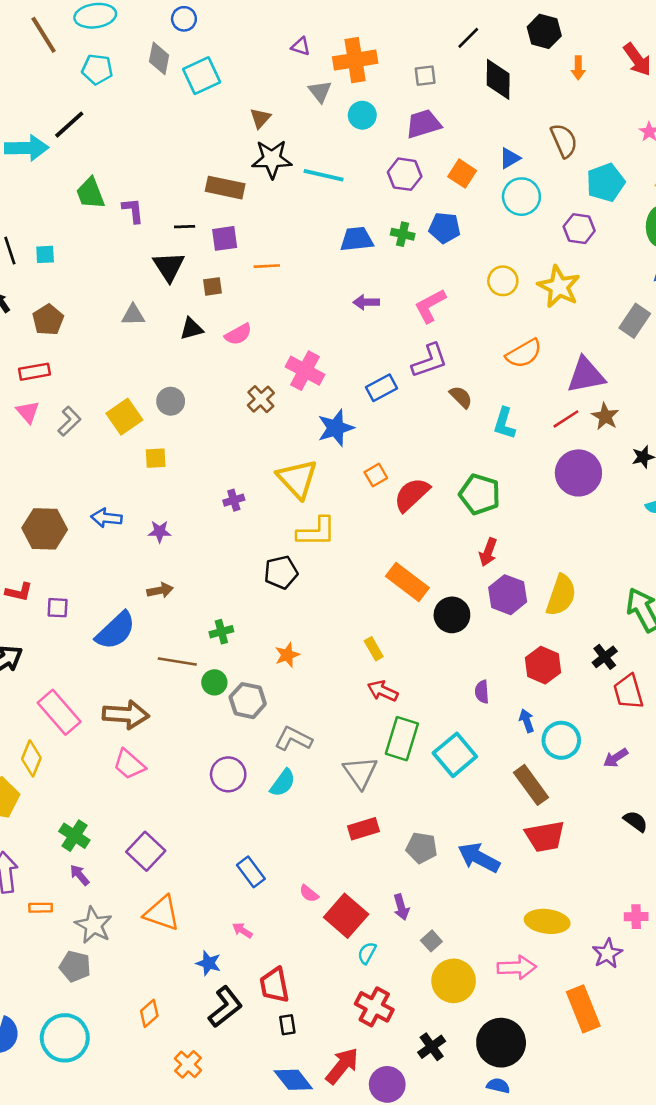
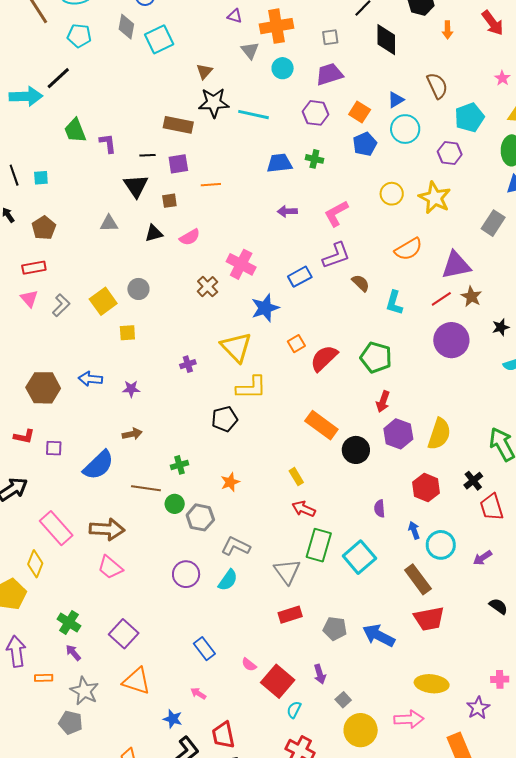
blue pentagon: (445, 228) -> (365, 144), moved, turned -30

